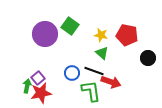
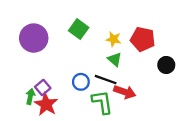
purple circle: (45, 34) -> (34, 38), moved
red star: (41, 93) -> (46, 104), turned -30

